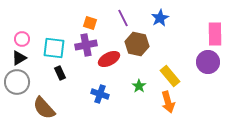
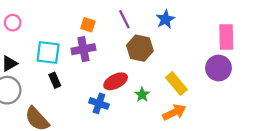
pink circle: (22, 39) -> (13, 23), moved
red ellipse: (109, 59) -> (116, 81), moved
orange arrow: (168, 102) -> (174, 112), turned -100

